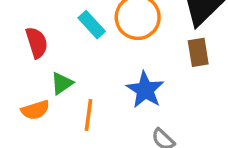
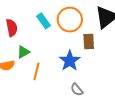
brown rectangle: (198, 52) -> (89, 42), moved

